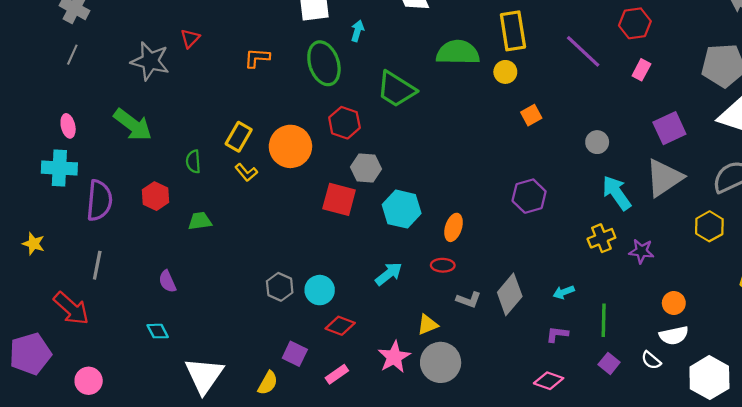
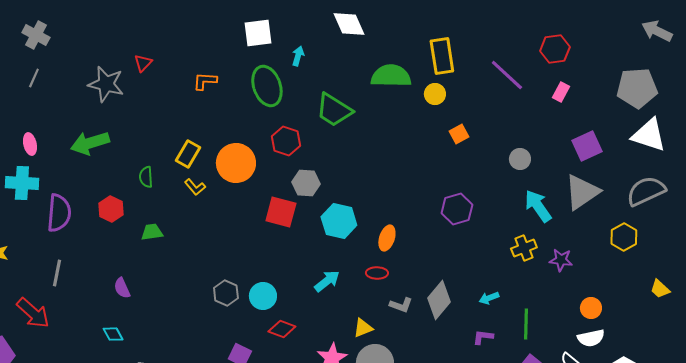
green arrow: (133, 125) -> (90, 143), turned 126

